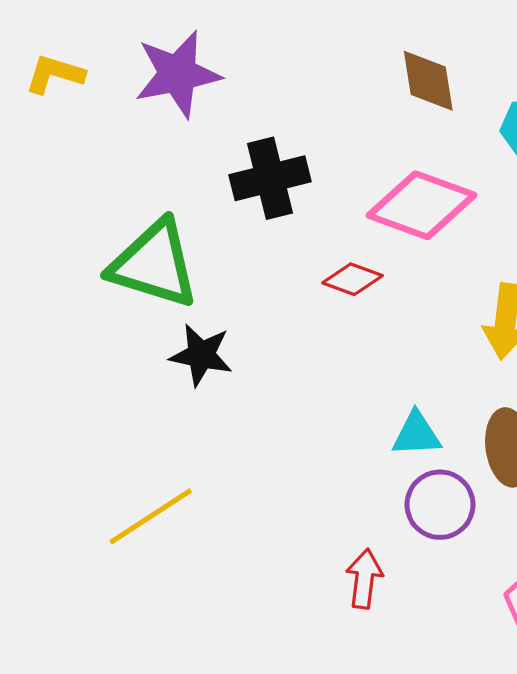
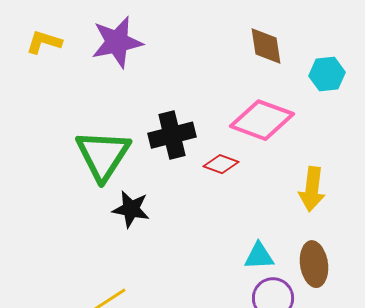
black cross: (270, 178) -> (172, 135), moved
green triangle: (154, 264) -> (103, 155), turned 46

